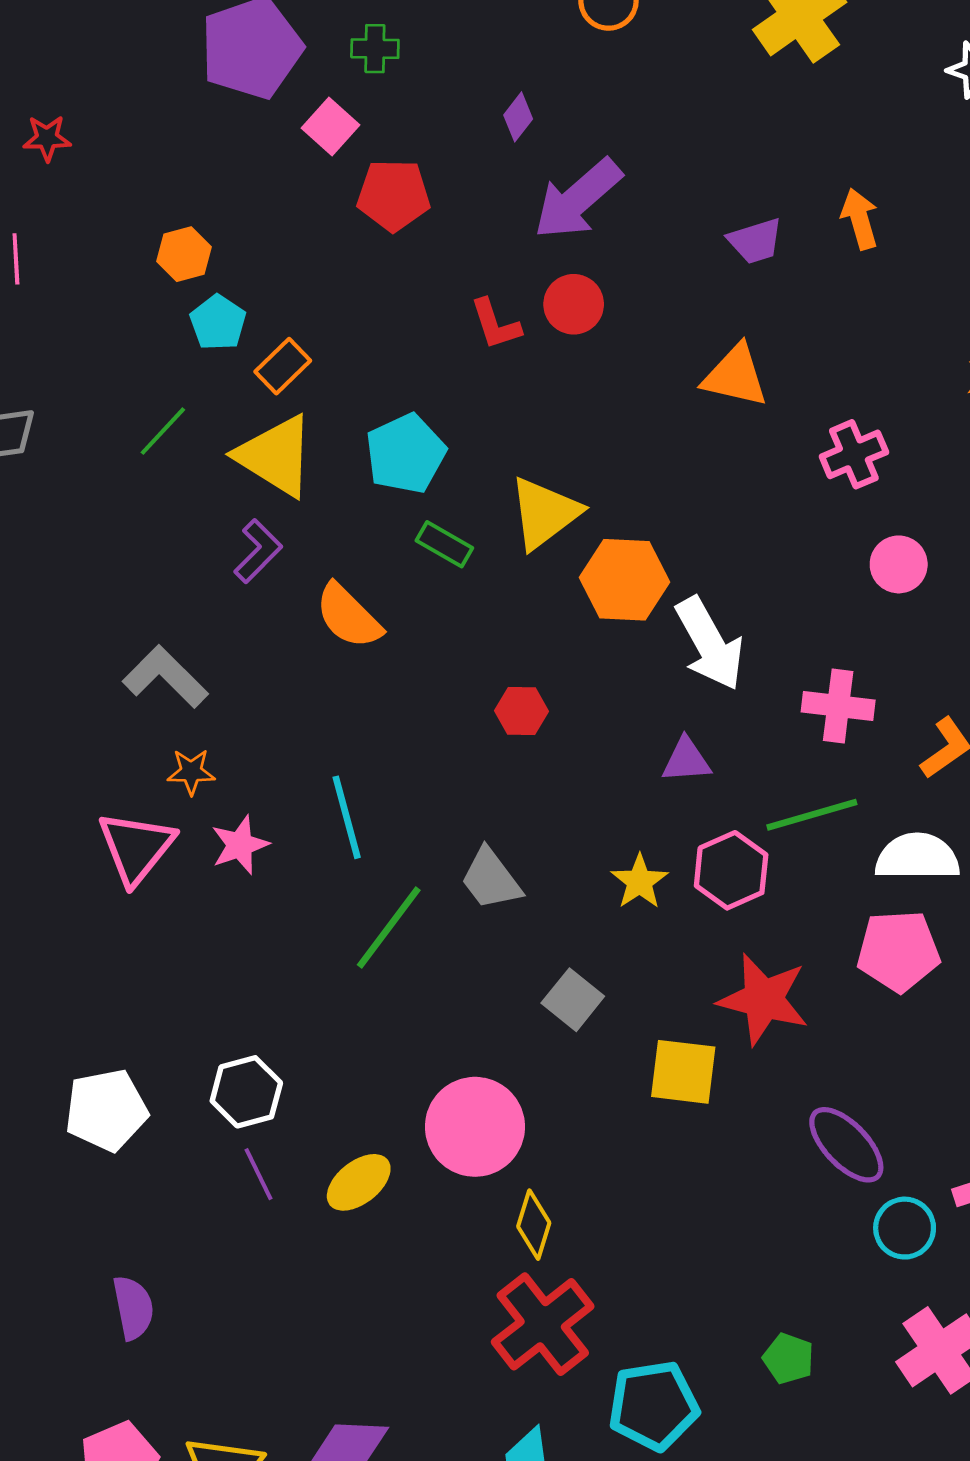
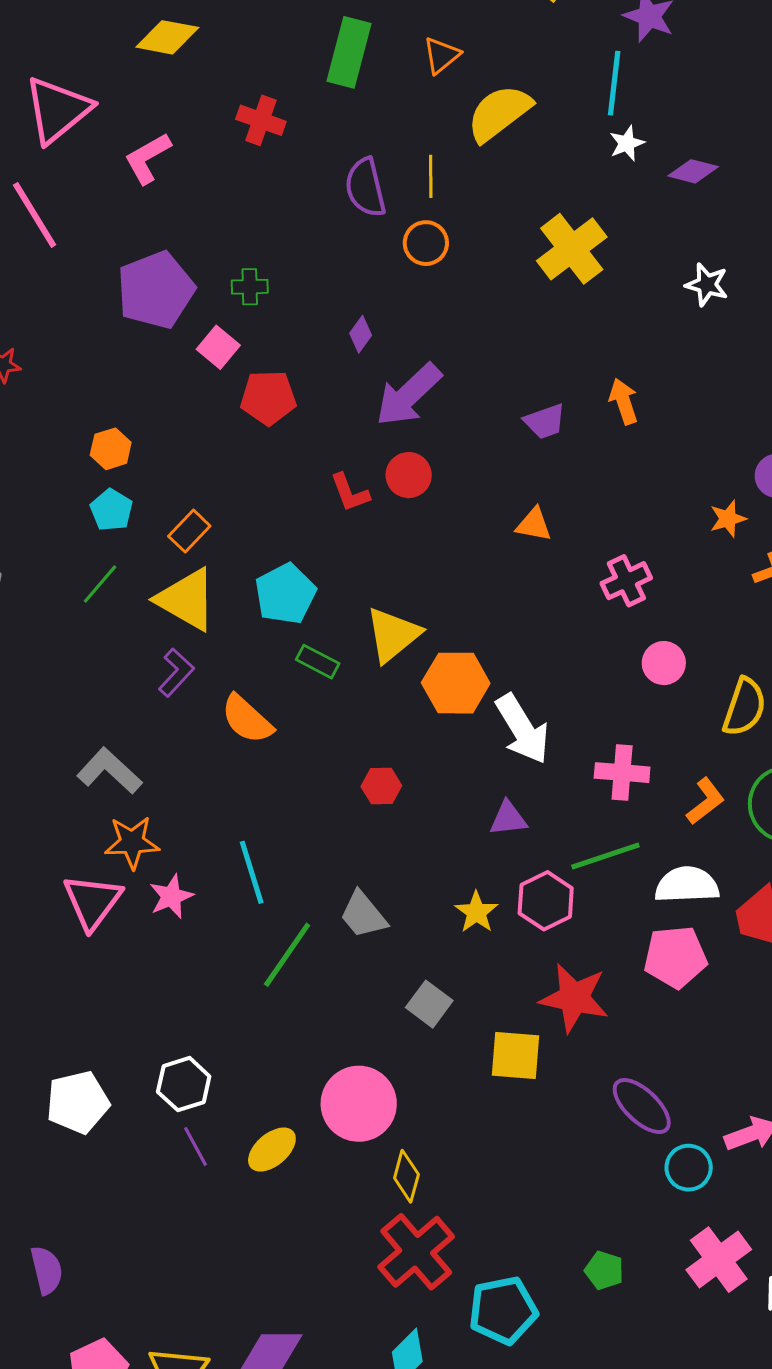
cyan pentagon: (218, 323) -> (111, 510), moved
orange triangle: (735, 376) -> (534, 525), size x0.7
orange star: (191, 772) -> (132, 842), size x1.5
purple semicircle: (133, 1308) -> (47, 1270), moved

